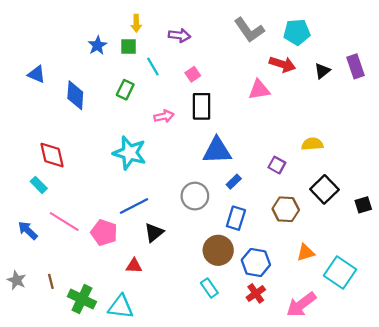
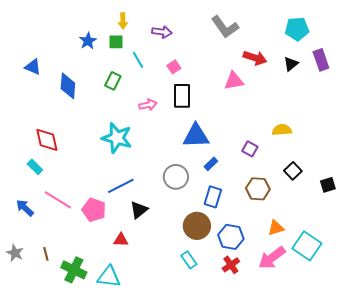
cyan pentagon: (297, 32) -> (297, 29), moved
black square: (324, 189) -> (293, 171), size x0.7
pink arrow: (301, 305) -> (272, 258), moved

